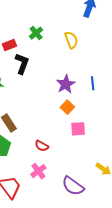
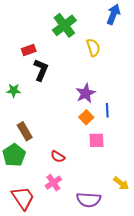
green cross: (36, 33) -> (64, 25), moved, size x1.6
blue line: (93, 83) -> (107, 110), moved
purple semicircle: (73, 186) -> (89, 200), turned -35

